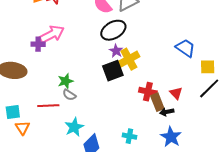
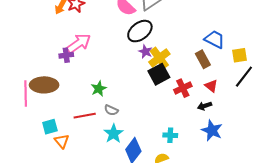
black square: (113, 71) -> (159, 74), moved
red cross: (148, 92) -> (183, 88), turned -30
gray semicircle: (69, 95) -> (111, 110), moved
brown rectangle: (157, 102) -> (203, 59), moved

